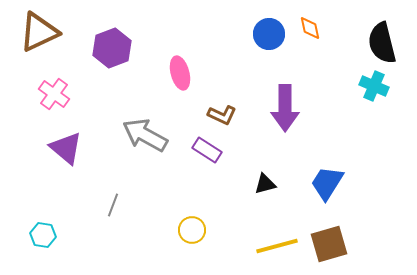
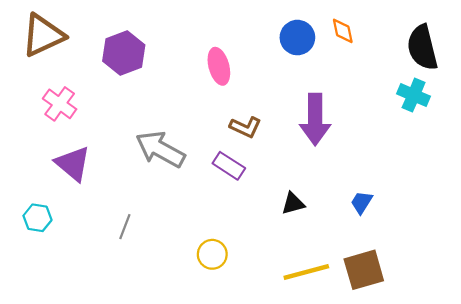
pink ellipse: (180, 73) -> (219, 66), moved
blue trapezoid: (327, 183) -> (362, 202), size x0.6
cyan hexagon: (43, 235) -> (37, 218), moved

